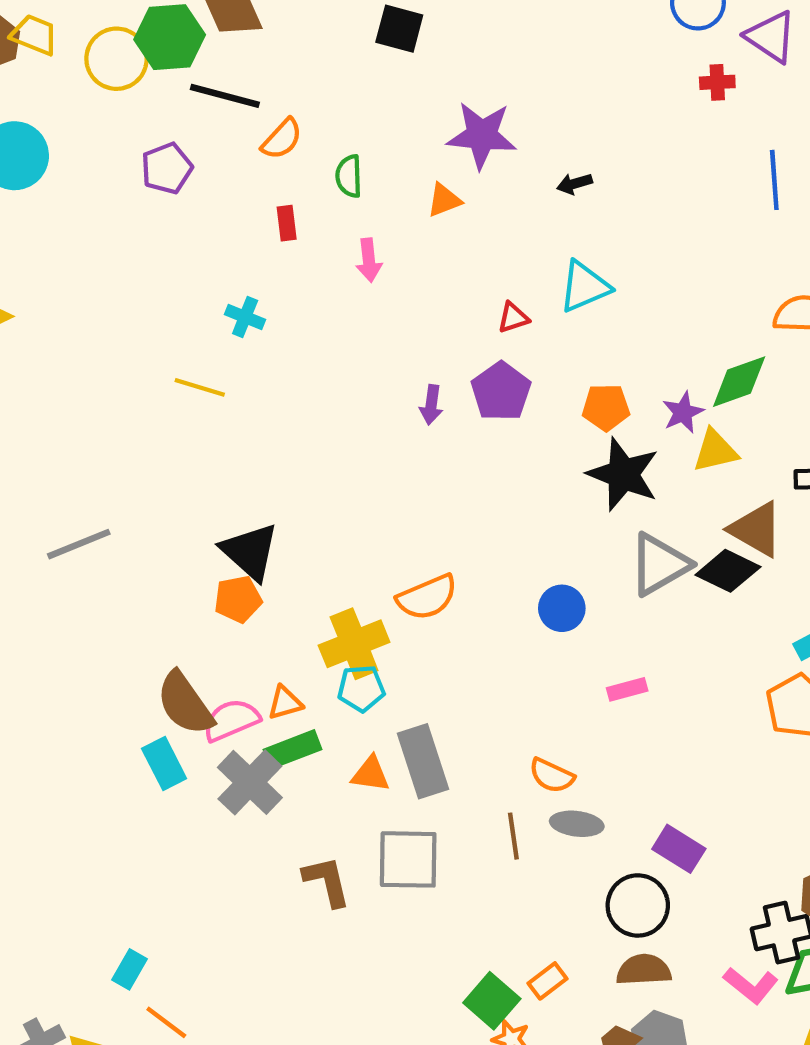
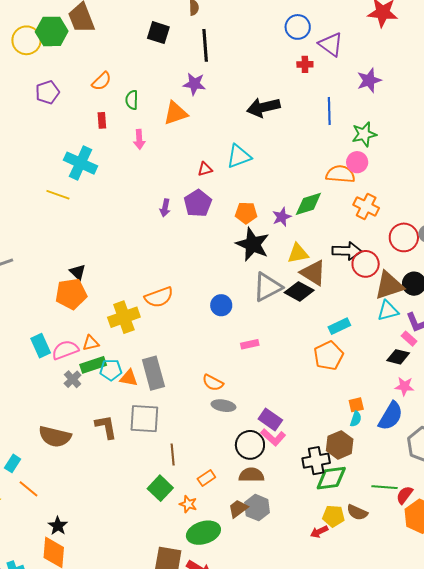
black line: (225, 96) -> (205, 45), moved, turned 68
purple star: (482, 135) -> (194, 84), size x0.7
black arrow: (574, 184) -> (263, 107), moved, size x2.0
orange triangle: (444, 200) -> (176, 113), size x1.5
cyan cross: (245, 317) -> (81, 163), size x1.8
yellow triangle: (715, 451) -> (298, 253), moved
black triangle: (250, 551) -> (78, 272), size x0.6
orange pentagon: (238, 599) -> (71, 294), size x1.4
cyan pentagon: (361, 688) -> (111, 370), moved
brown semicircle: (185, 704) -> (55, 437), moved, turned -44
cyan rectangle: (164, 764) -> (41, 346), moved
gray cross: (250, 782) -> (73, 379), size x0.6
brown line: (513, 836) -> (173, 455), moved
pink L-shape: (751, 985) -> (273, 437), moved
green square: (492, 1001) -> (160, 488), moved

